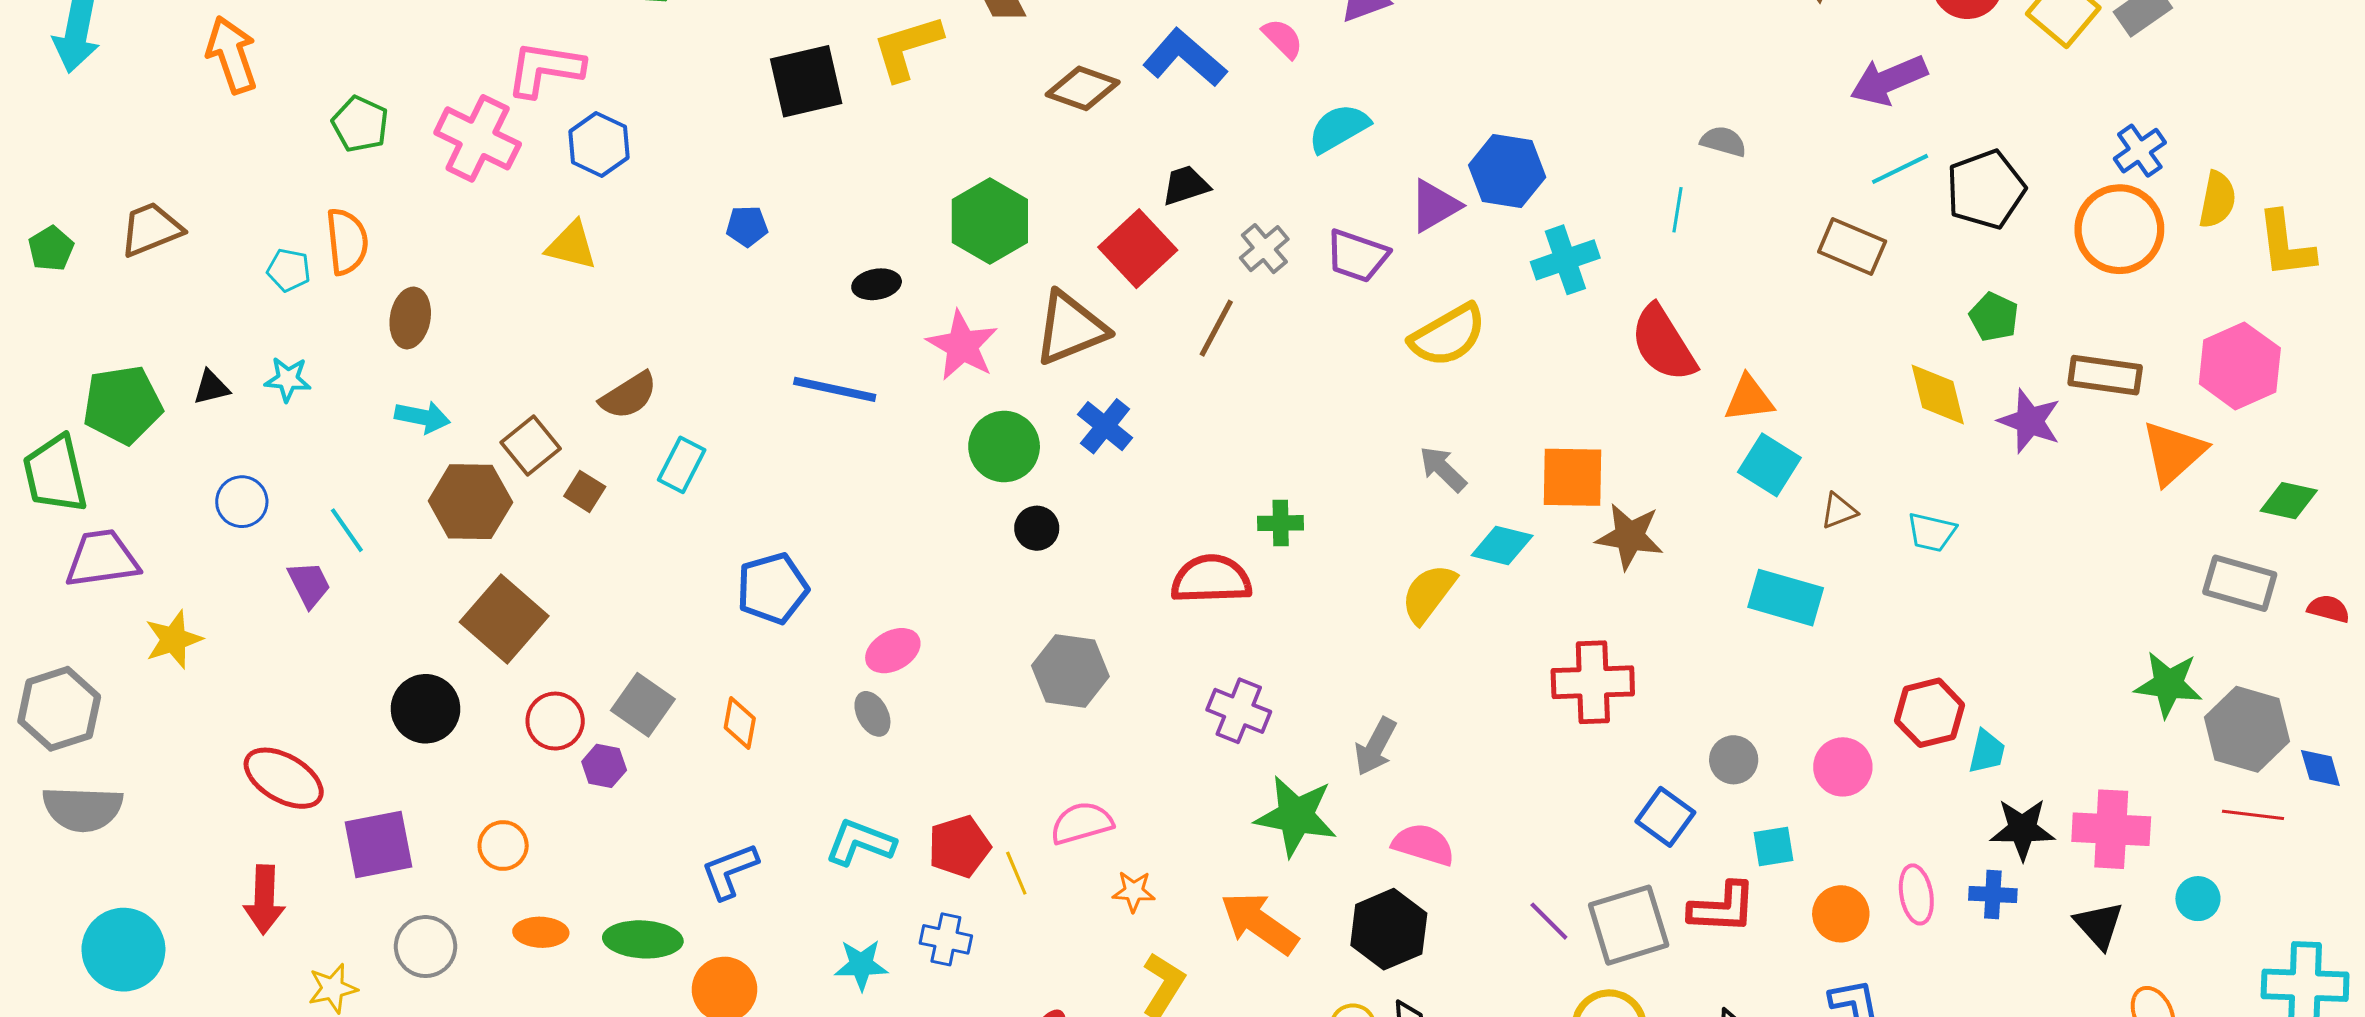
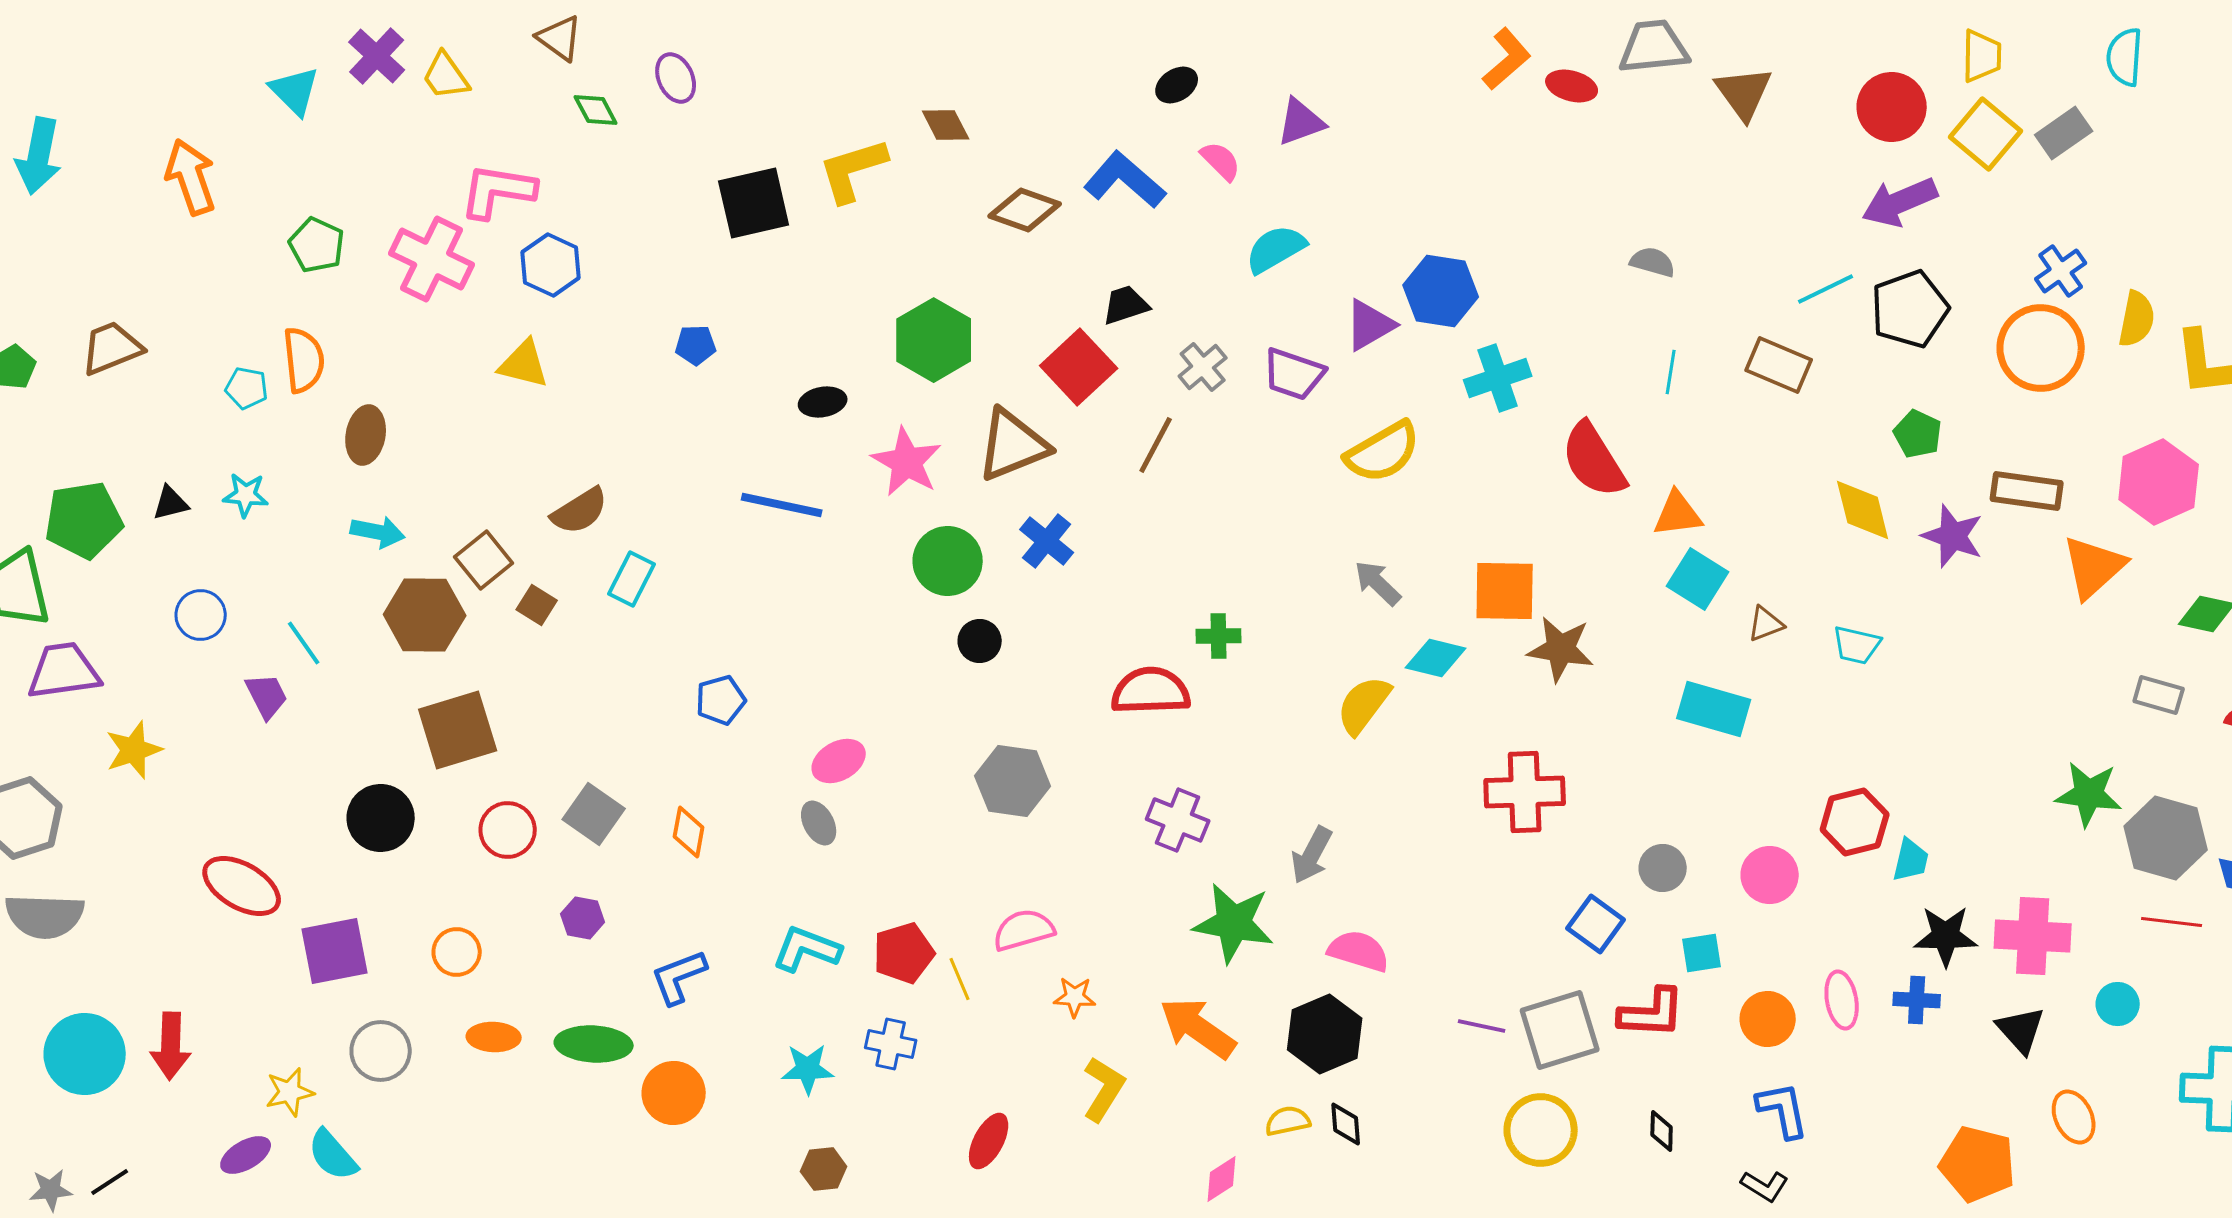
purple arrow: (1889, 80) -> (1900, 202), moved
cyan line: (1678, 210) -> (1671, 372), moved
gray rectangle: (2240, 583) -> (2159, 695), size x0.7
blue pentagon: (772, 588) -> (721, 700), size x0.7
brown square: (504, 619) -> (458, 730), turned 32
purple hexagon: (604, 766) -> (583, 918), moved
red arrow: (264, 900) -> (171, 1046), moved
purple line: (1549, 921) -> (1482, 1026), turned -33

